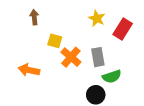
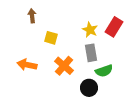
yellow star: (97, 18) -> (90, 30), moved
orange cross: (71, 57) -> (64, 66), moved

